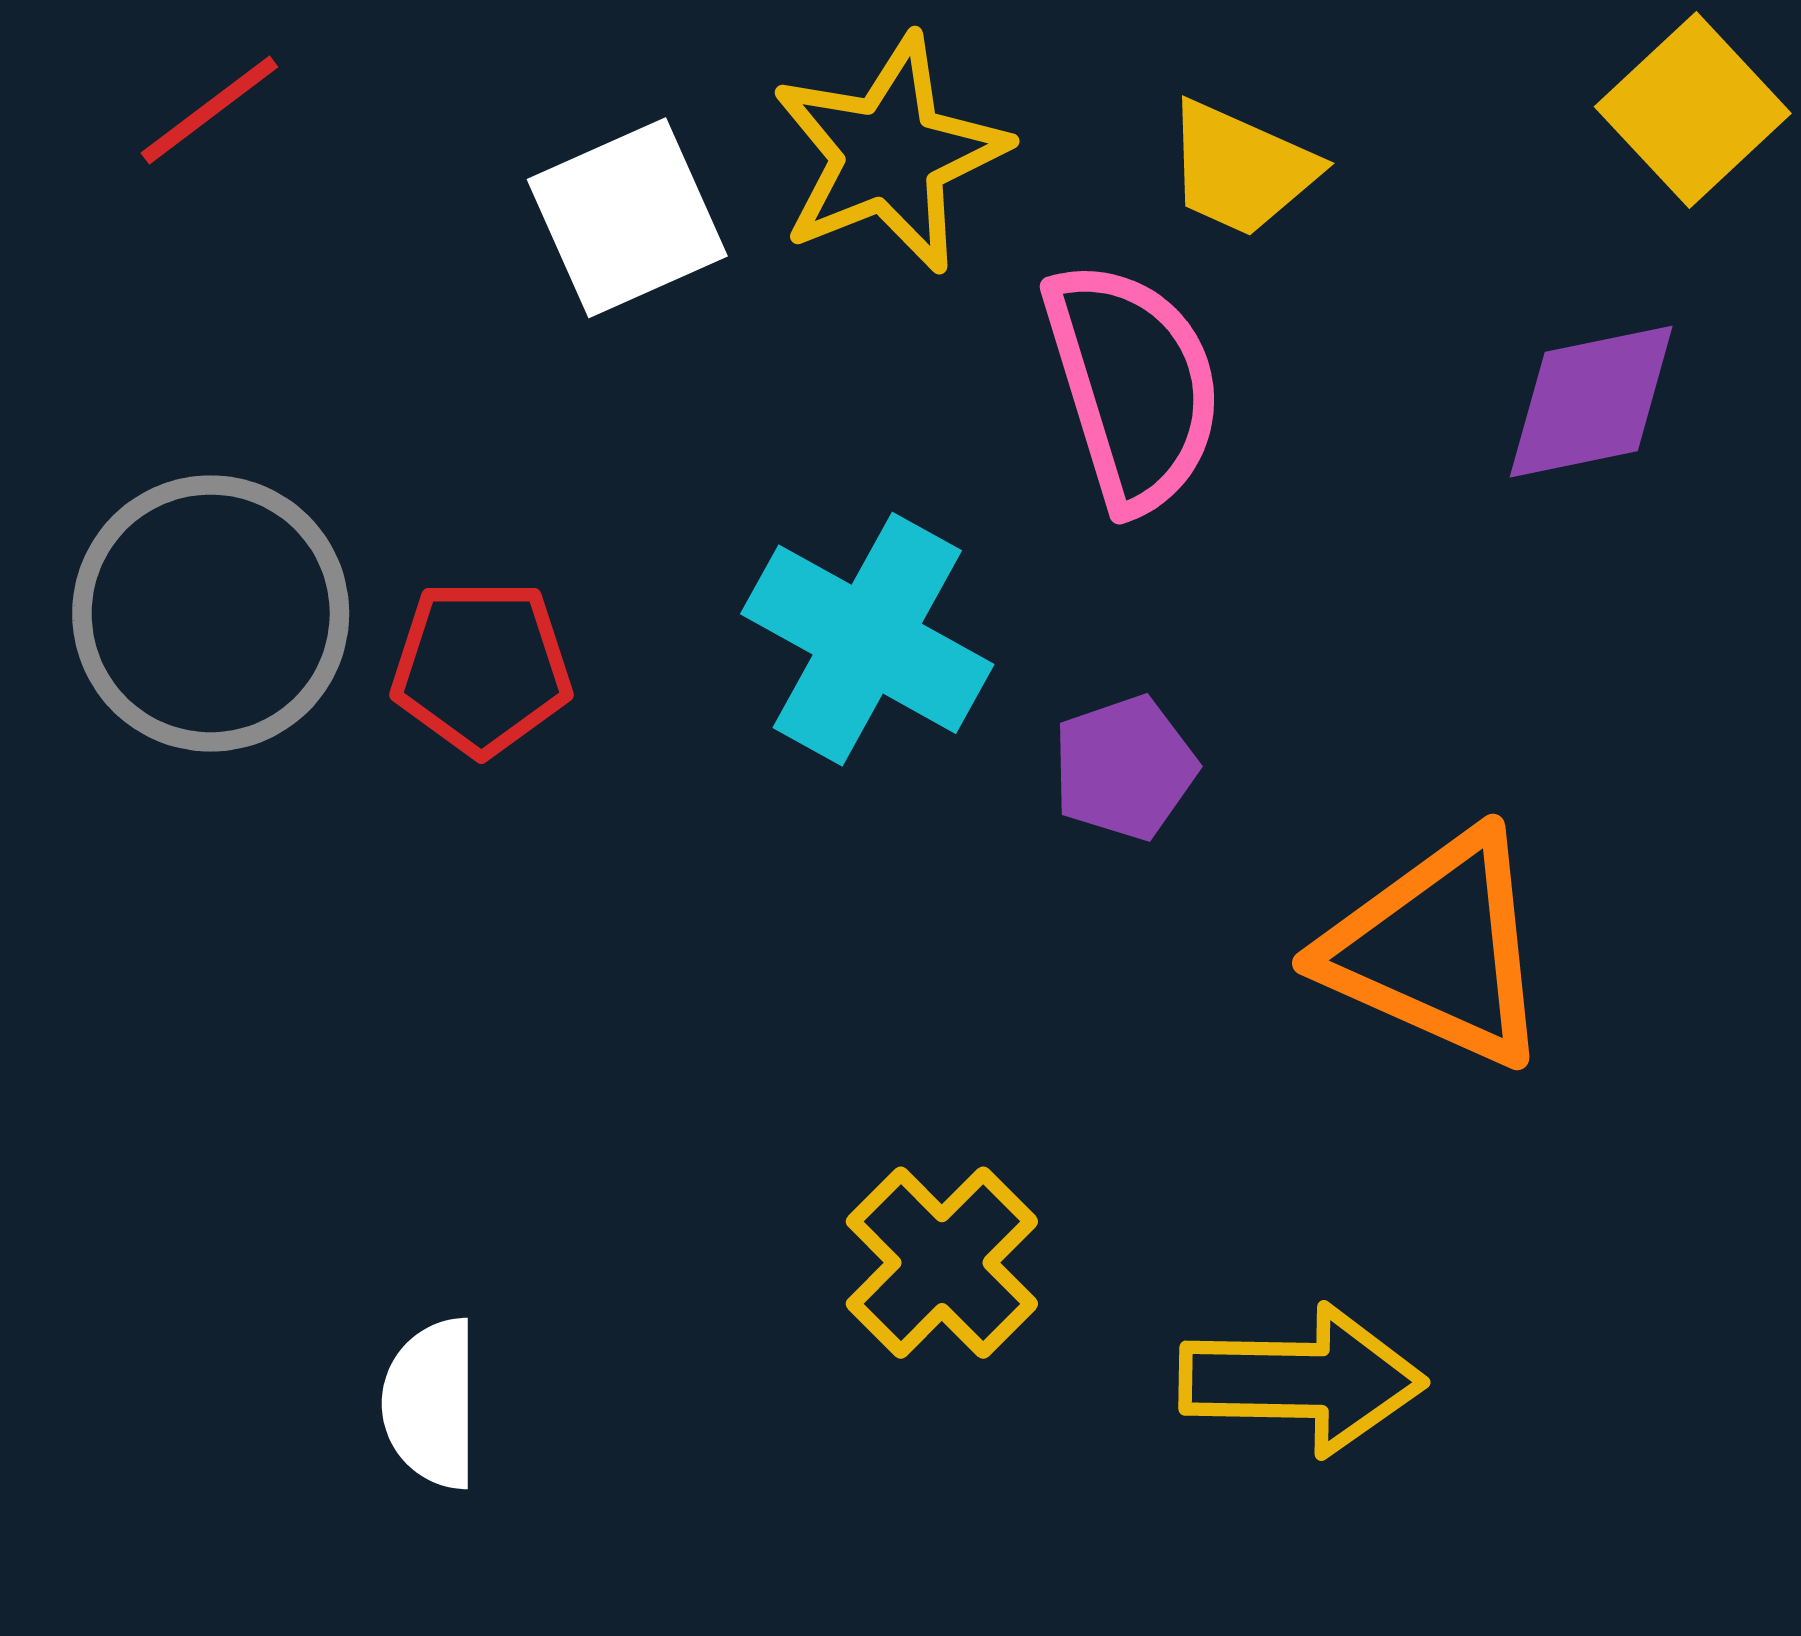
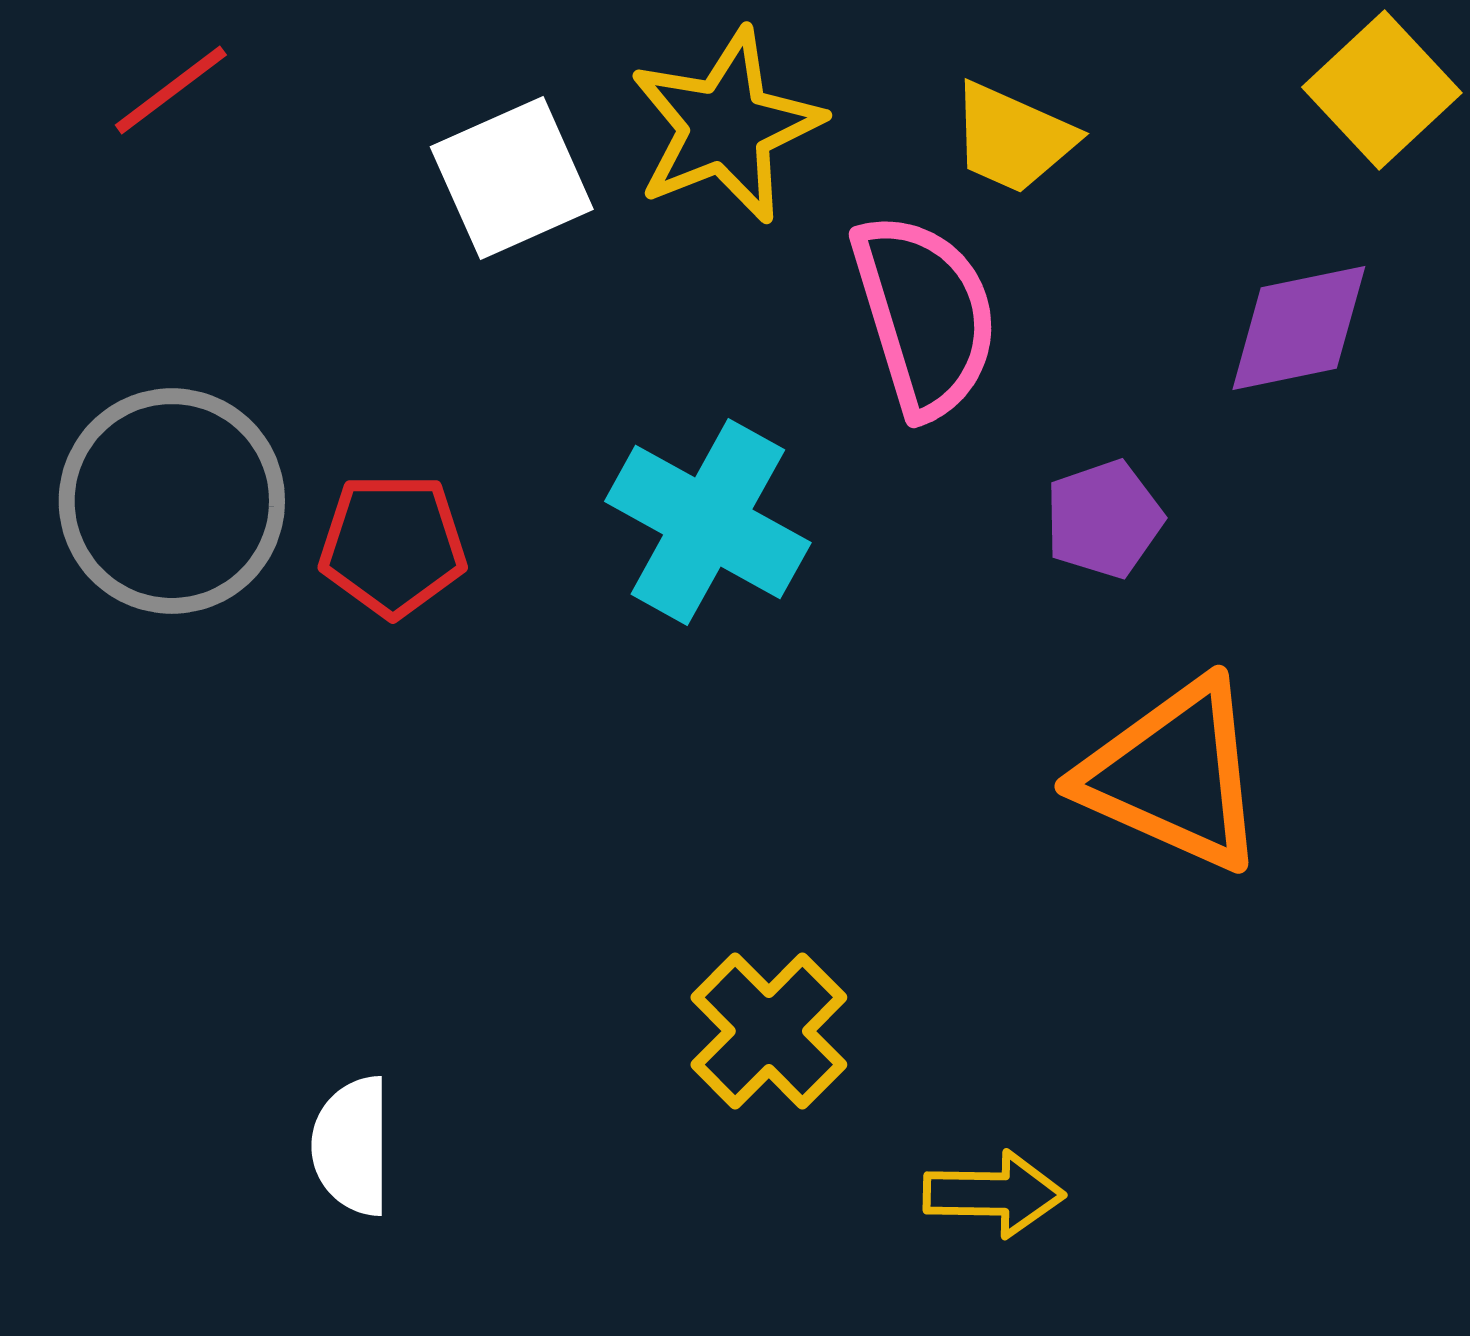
purple pentagon: (1124, 768) -> (1104, 519), moved
yellow arrow: (1302, 1380) -> (994, 1194), moved, size x0.7

